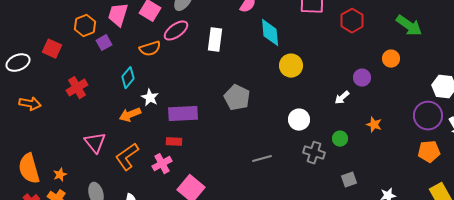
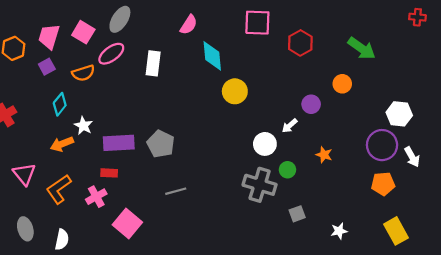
purple square: (104, 43) -> (47, 67), moved
gray pentagon: (237, 98) -> (161, 144), moved
white circle: (299, 120) -> (265, 144), moved
gray cross: (314, 153) -> (260, 185), size x1.4
gray line: (262, 159) -> (176, 191), moved

